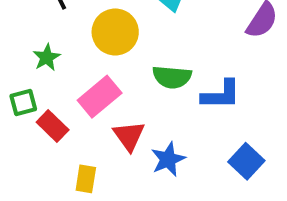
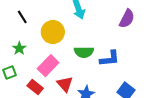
red rectangle: (53, 126) -> (35, 87), moved

